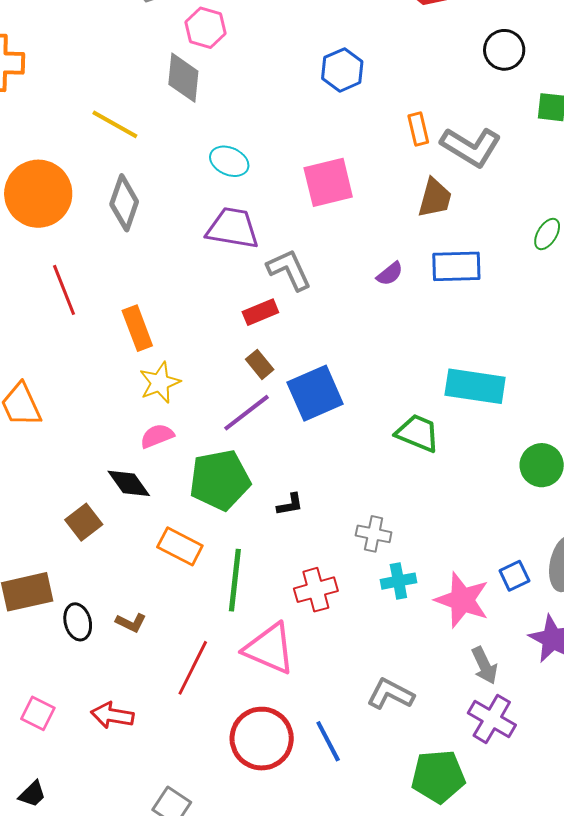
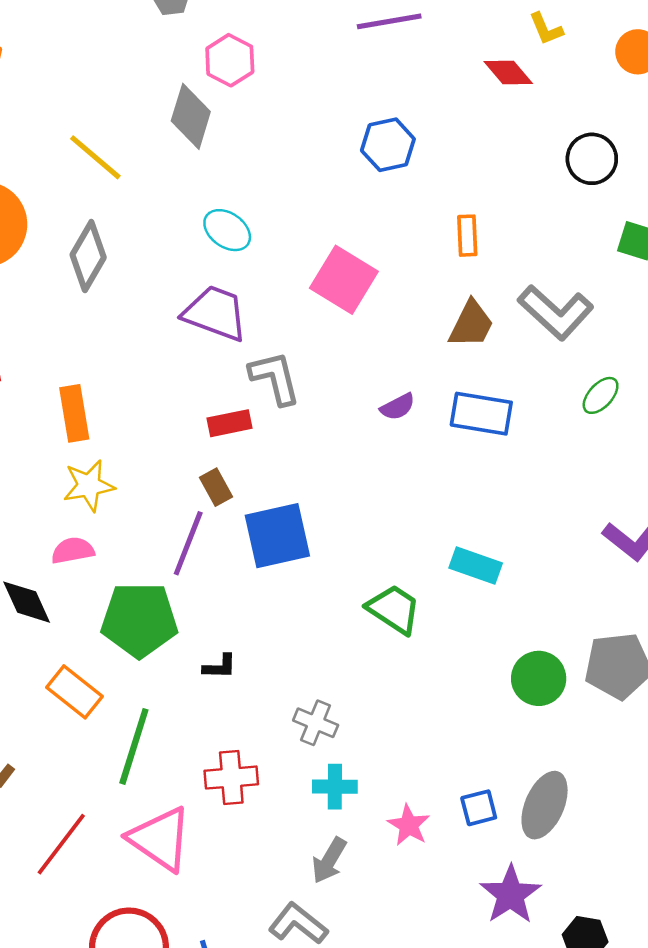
gray L-shape: (471, 147) -> (556, 312), moved
pink square: (328, 182) -> (344, 280), turned 34
cyan rectangle: (475, 386) -> (476, 565), size x0.7
purple line: (246, 413) -> (188, 543), turned -42
pink star: (462, 600) -> (409, 825), size x0.6
gray arrow: (484, 665) -> (329, 860), moved, turned 45

